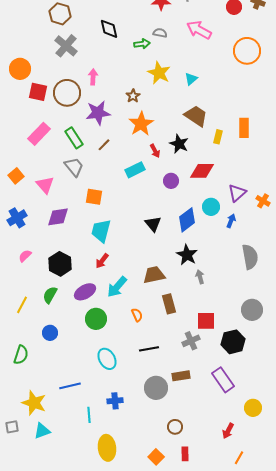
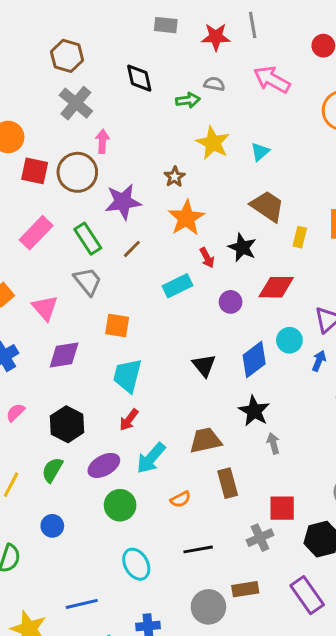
pink arrow: (93, 77) -> (102, 141), moved
orange semicircle: (137, 315) -> (180, 499), turned 88

